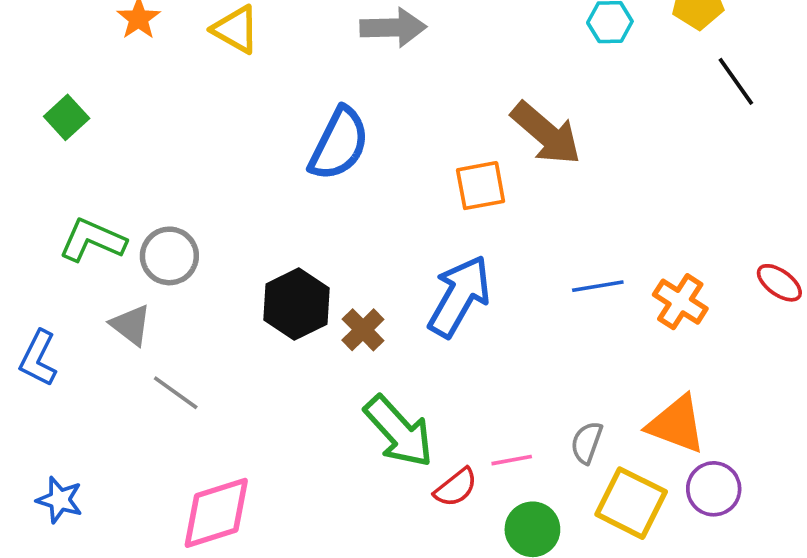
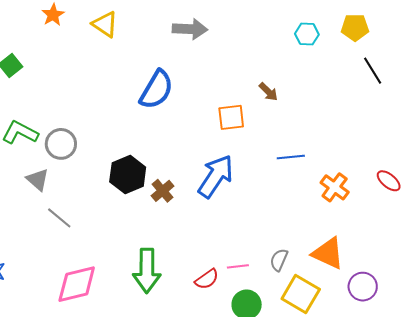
brown arrow: (546, 133) -> (268, 92), size x0.5
blue line: (598, 286) -> (291, 157), moved
green arrow: (399, 432) -> (147, 271), moved, turned 39
purple circle: (714, 489) -> (363, 287), moved

